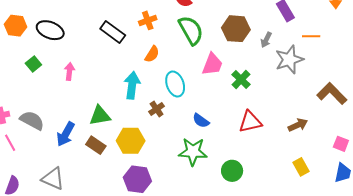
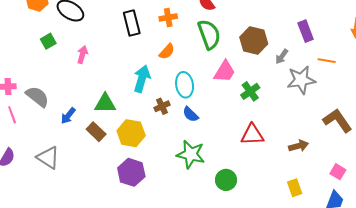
black rectangle: (113, 32) -> (132, 23), turned 30
blue semicircle: (201, 121) -> (190, 114), moved
blue arrow: (66, 134) -> (68, 116), size x0.7

